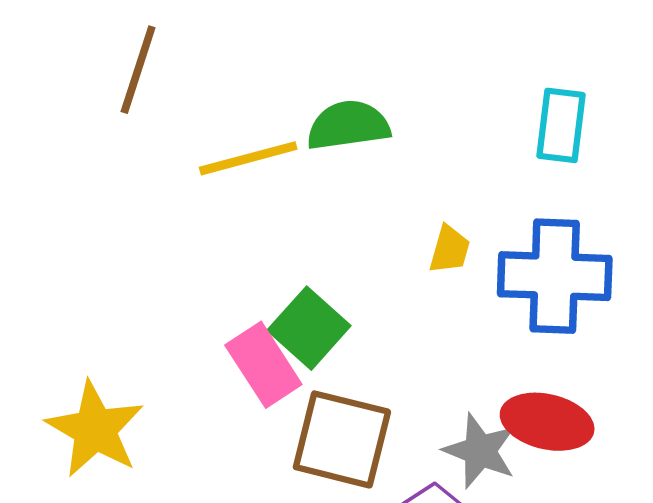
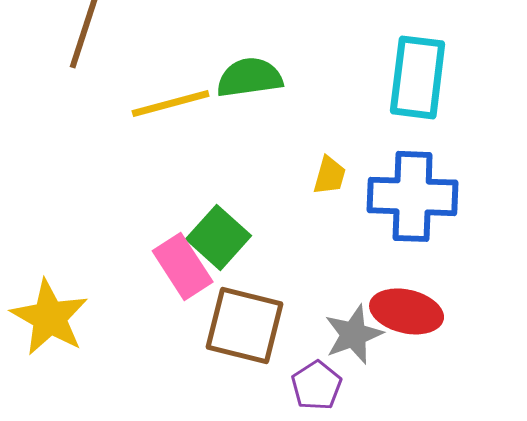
cyan rectangle: (561, 125) -> (418, 77), size x1.4
gray star: (480, 451) -> (354, 334), turned 30

